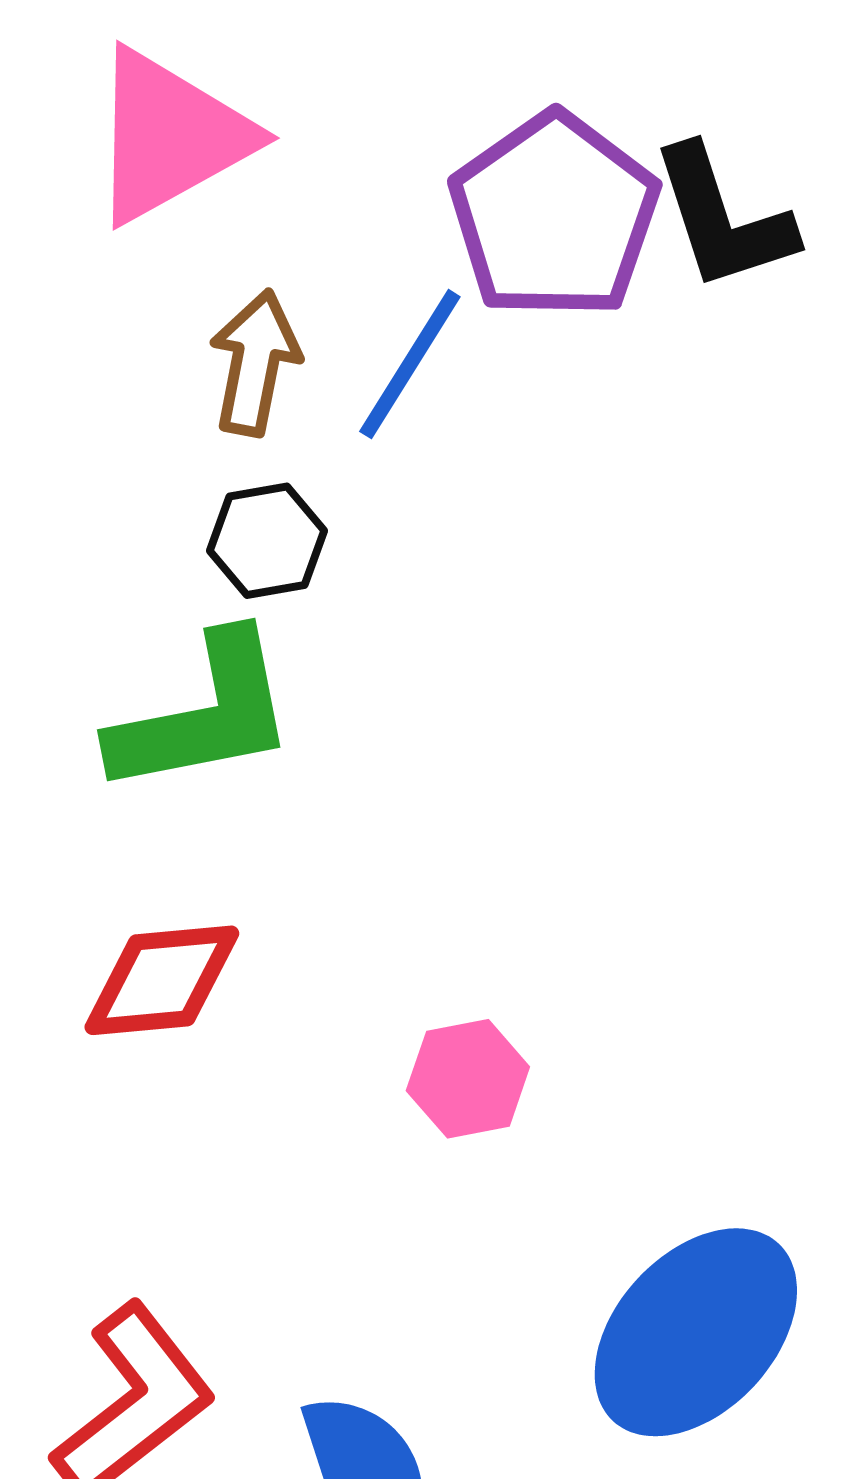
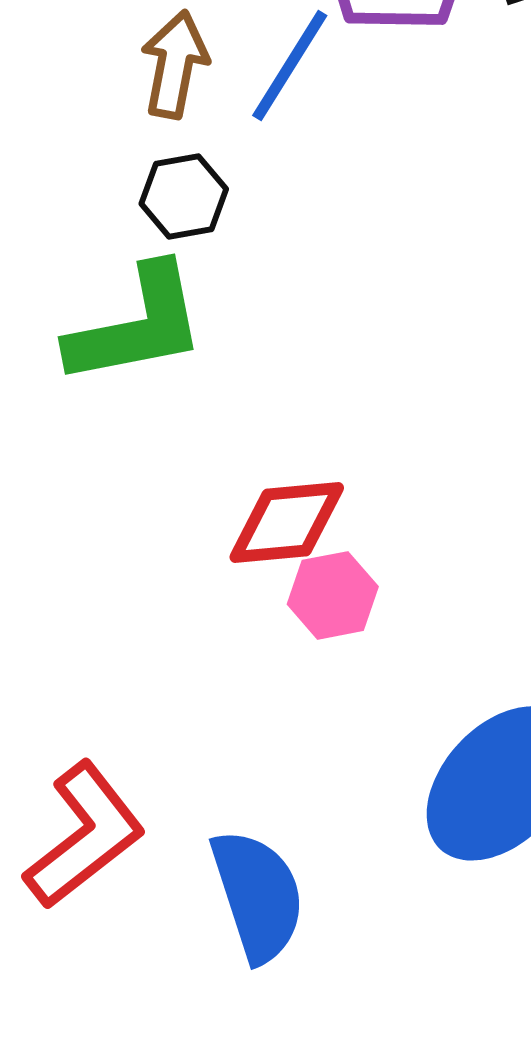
red diamond: (162, 980) -> (287, 522), moved

